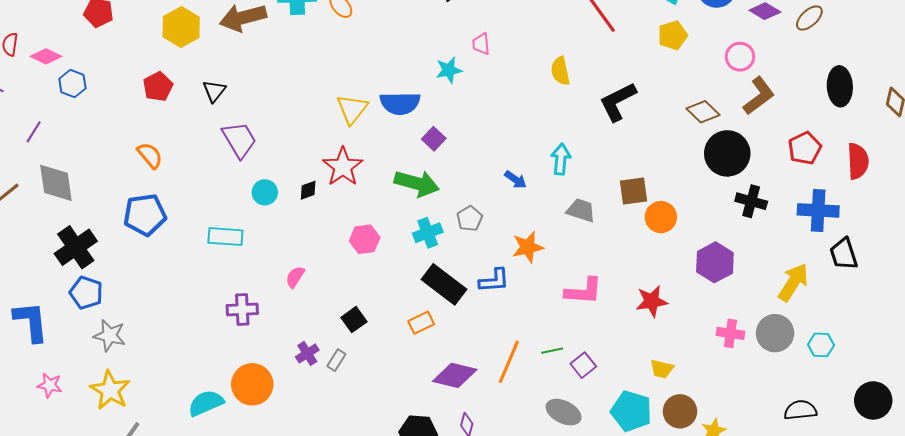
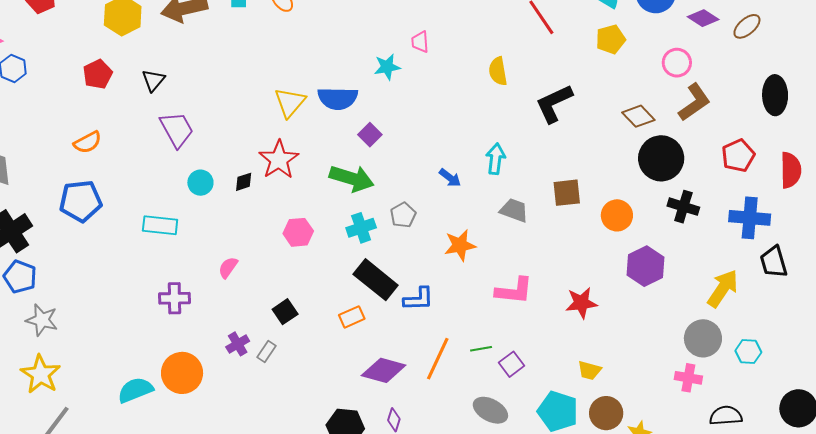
orange semicircle: (150, 155) -> (88, 142), turned 100
orange circle: (661, 217) -> (617, 215), moved
blue L-shape: (494, 281) -> (418, 299), moved
pink cross: (730, 333) -> (688, 378), moved

